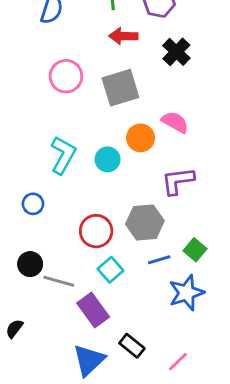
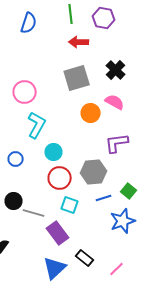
black cross: (176, 52) -> (116, 70), moved
pink circle: (66, 76) -> (25, 92), moved
cyan circle: (108, 159) -> (54, 152), moved
cyan square: (110, 270) -> (70, 205), turned -30

